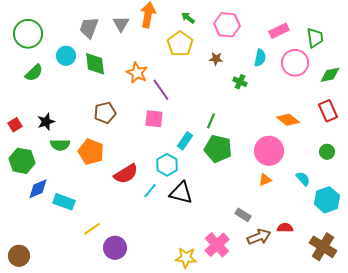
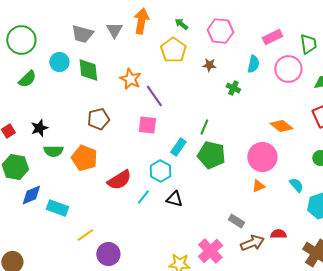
gray trapezoid: (89, 28) -> (82, 34), turned -95
black triangle: (181, 193) -> (174, 199), size x0.7

